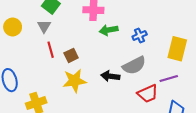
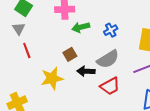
brown square: (71, 55) -> (70, 54), moved
red trapezoid: (148, 94) -> (110, 86), moved

